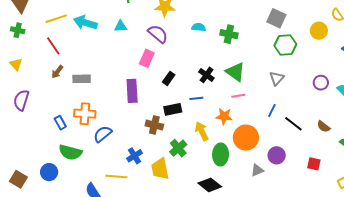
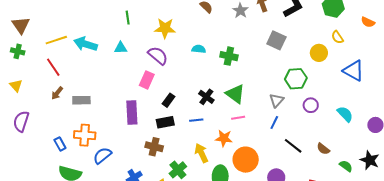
green hexagon: (285, 45) -> (296, 79), moved
purple circle: (321, 83) -> (311, 105), moved
black rectangle: (173, 109) -> (165, 122), moved
blue line: (272, 111) -> (274, 122), moved

